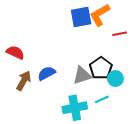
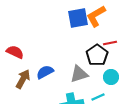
red line: (120, 34) -> (110, 43), moved
black pentagon: (101, 68) -> (97, 55), moved

